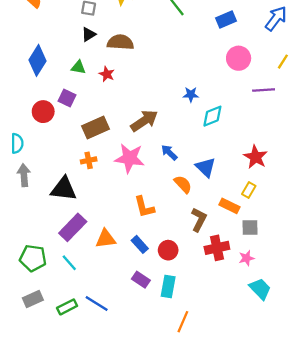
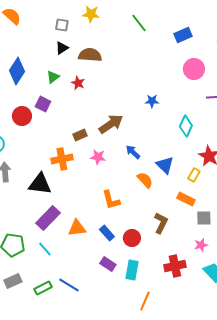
green triangle: (78, 67) -> (53, 77), turned -48
cyan diamond: (212, 116) -> (186, 126), moved, turned -45
brown rectangle: (95, 127) -> (80, 135), moved, size x0.6
pink star: (129, 158) -> (98, 157), size x0.6
orange cross: (89, 160) -> (62, 159), size x1.5
yellow rectangle: (249, 190) -> (194, 175), moved
brown L-shape: (199, 219) -> (161, 223), moved
red cross: (217, 248) -> (175, 266), moved

